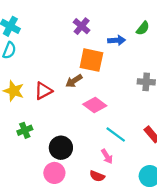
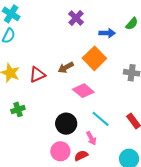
orange square: (91, 60) -> (94, 58), moved, turned 30
black circle: (61, 148) -> (66, 124), moved
pink circle: (54, 173) -> (60, 151), moved
red semicircle: (97, 176) -> (81, 156), turned 128

